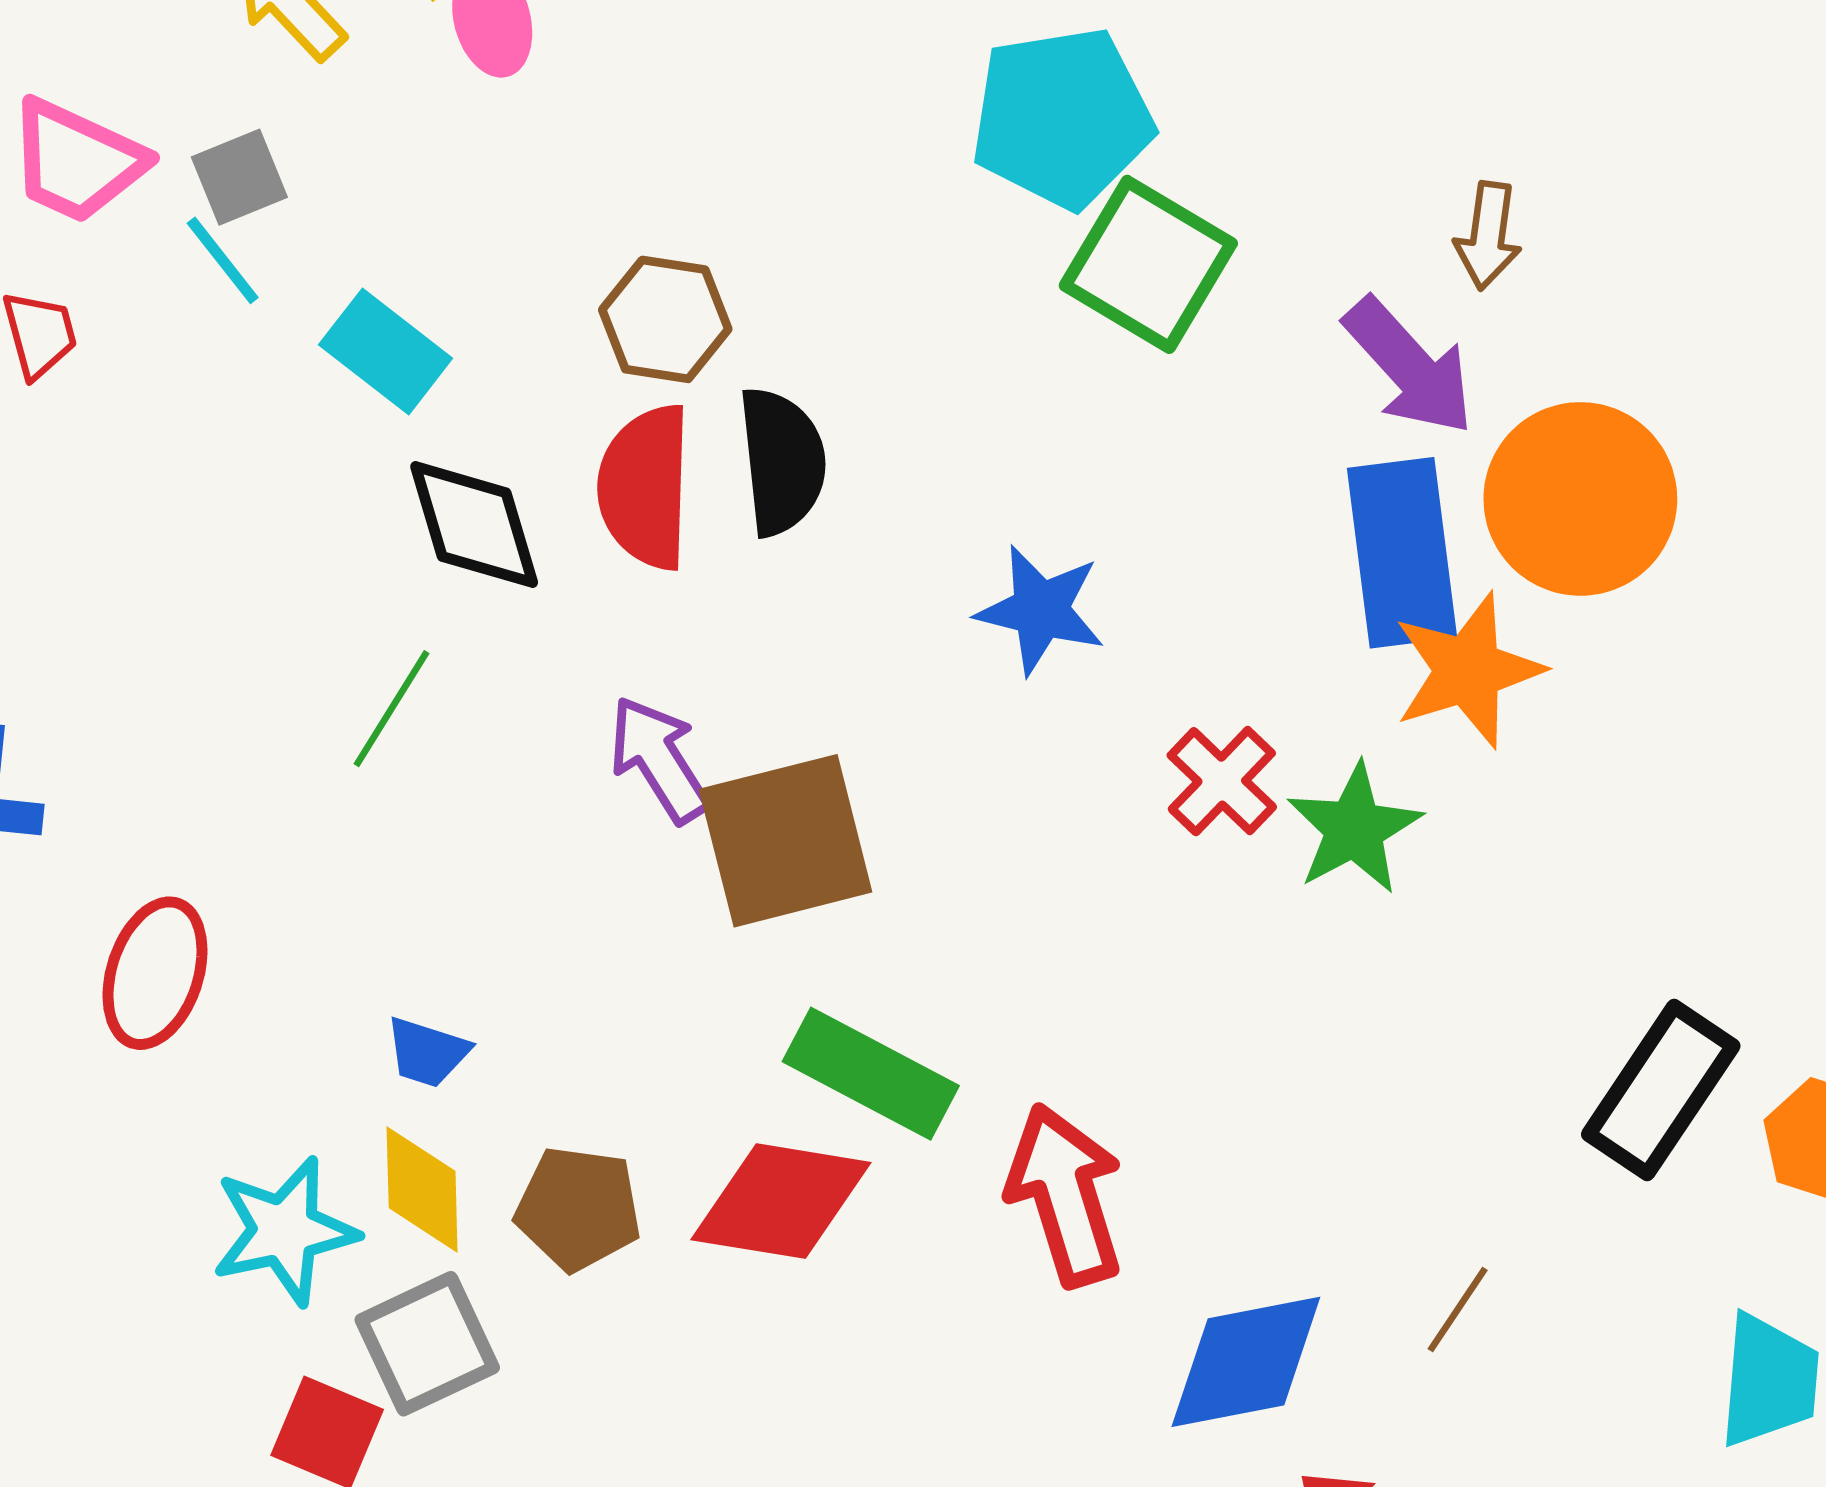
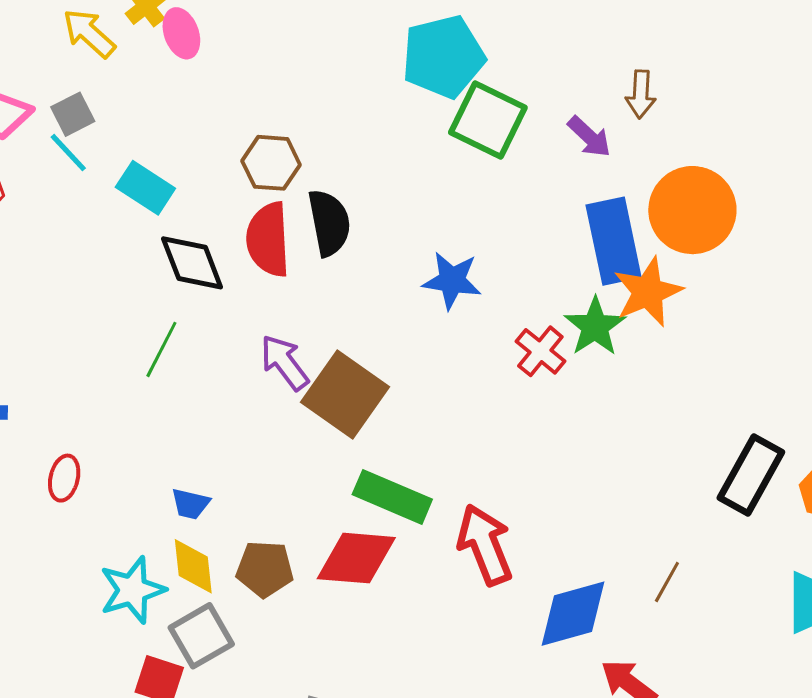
purple arrow: (1409, 367) -> (589, 137), moved, size x0.7
green star: (1354, 829) -> (595, 327), moved
brown square: (786, 841) -> (345, 395), turned -36
red ellipse: (155, 973) -> (64, 478), size x0.7

